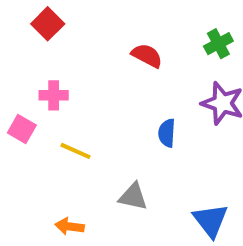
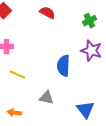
red semicircle: (147, 56) -> (47, 13), moved
blue semicircle: (167, 133) -> (63, 66), size x1.5

